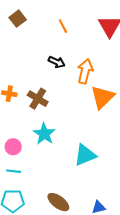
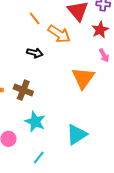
orange arrow: (85, 71) -> (59, 34), moved, turned 120
cyan line: (14, 171) -> (39, 157), moved, turned -48

